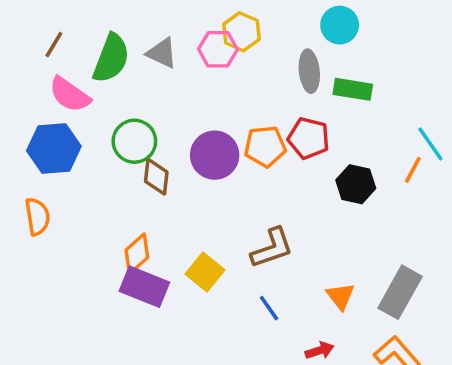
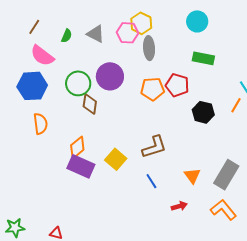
green semicircle: (111, 58) -> (67, 36), size x0.5
gray ellipse: (309, 71) -> (149, 48), moved
purple circle: (215, 155) -> (110, 76), moved
orange semicircle: (37, 217) -> (40, 124), moved

